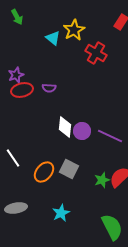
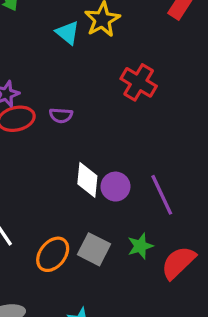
red cross: (96, 53) -> (139, 82), moved
purple line: (110, 136) -> (162, 195), turned 40
green star: (102, 180) -> (140, 246), moved

